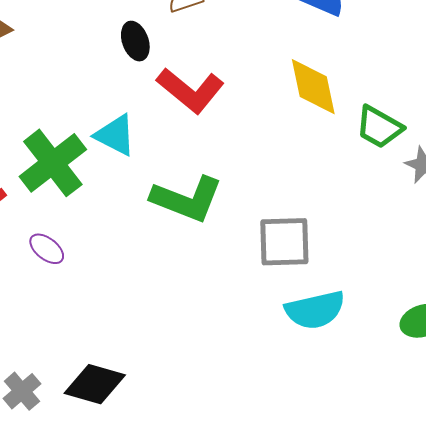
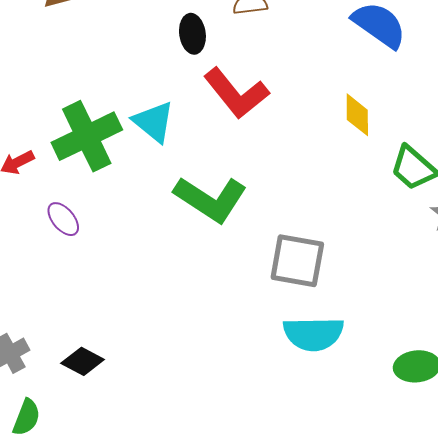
yellow diamond: (313, 87) -> (357, 115), size x0.7
black diamond: (95, 384) -> (83, 361), size x0.7

